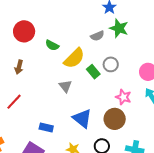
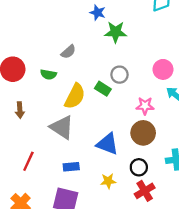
gray semicircle: (97, 36) -> (68, 52), moved
yellow semicircle: (74, 58) -> (75, 96), moved
gray triangle: (65, 86) -> (62, 127), moved, size x1.6
red line: (14, 102) -> (28, 161), moved

